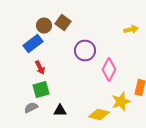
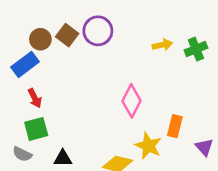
purple circle: (85, 50) -> (98, 31), moved
yellow star: (121, 102) -> (148, 146), turned -30
gray semicircle: (31, 108) -> (22, 154), turned -128

